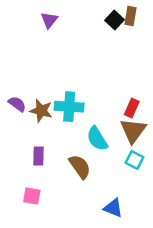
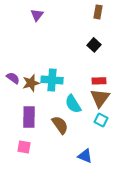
black square: (114, 20) -> (94, 45), moved
red rectangle: (132, 108) -> (99, 81), turned 64
brown star: (41, 111) -> (31, 83), turned -30
purple rectangle: (39, 156) -> (29, 117), size x1.5

